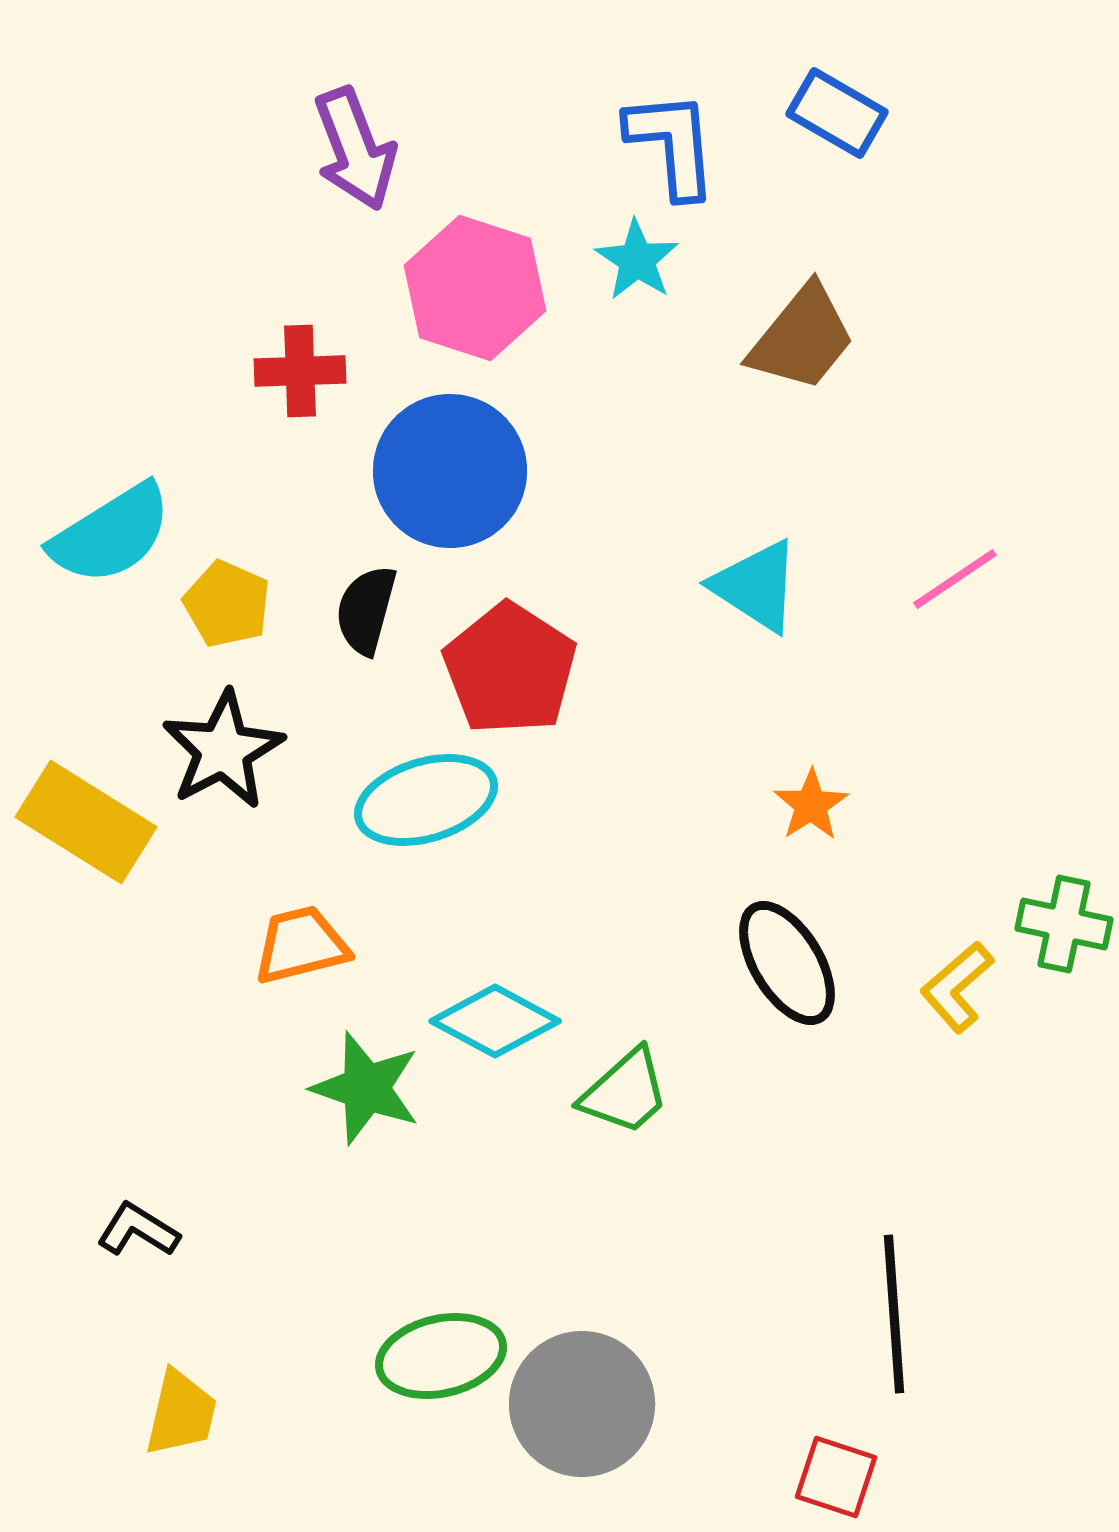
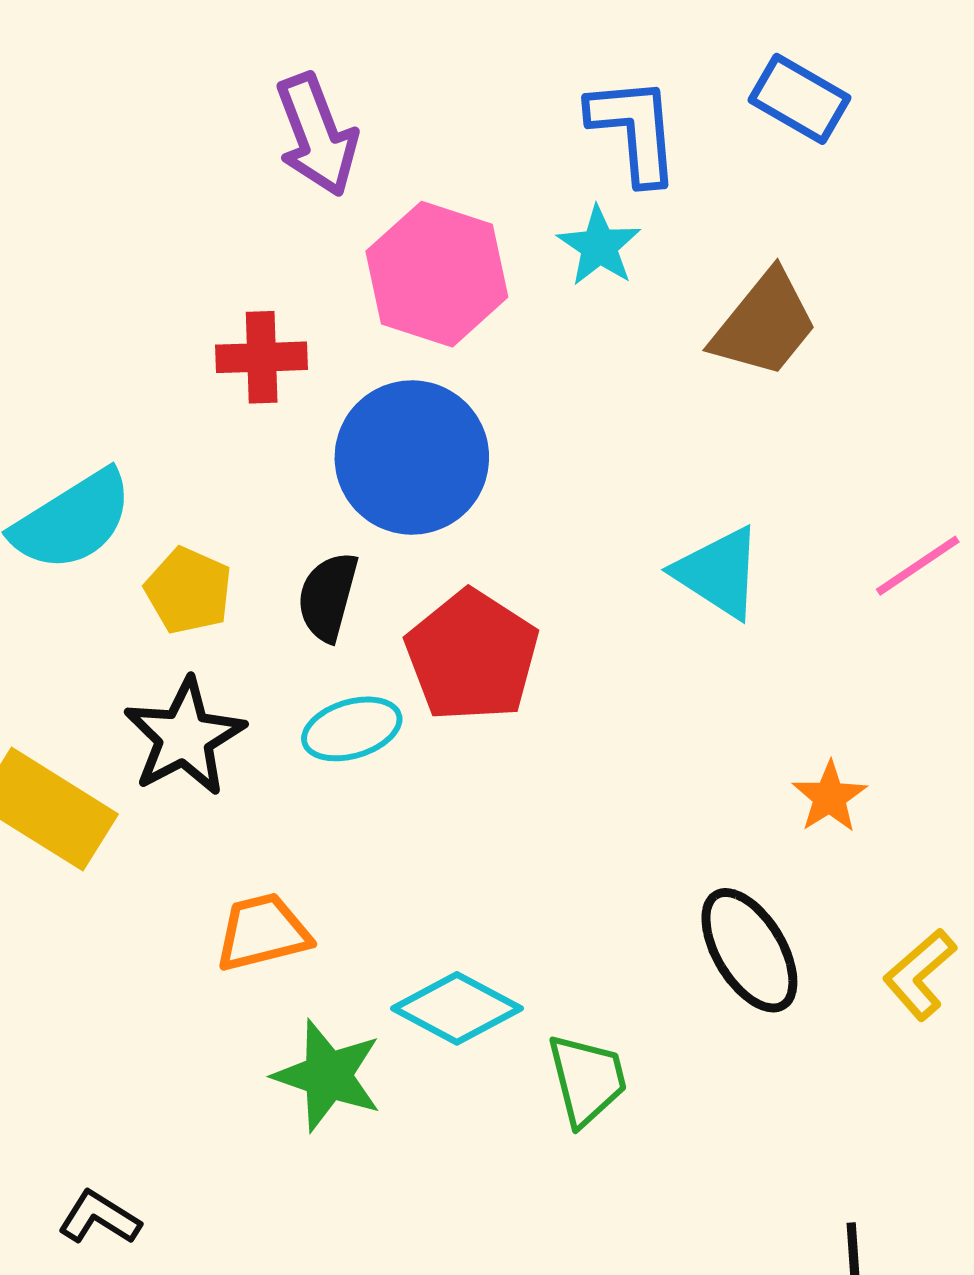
cyan ellipse: (426, 800) -> (352, 729), moved, size x0.7
orange star: (811, 805) -> (830, 797), moved
green trapezoid: (625, 1092) -> (587, 1080), turned -62

